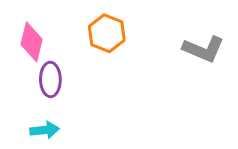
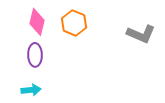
pink diamond: (32, 42) -> (37, 22), moved

